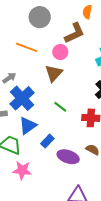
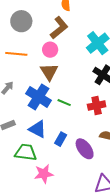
blue cross: (22, 98) -> (39, 97), moved
blue triangle: (28, 126) -> (38, 129), turned -42
purple ellipse: (68, 157) -> (85, 149), turned 50

